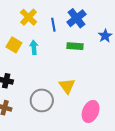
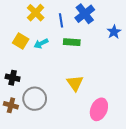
green rectangle: (75, 46) -> (72, 42), moved
cyan arrow: (34, 47) -> (41, 43), turned -112
gray circle: (42, 100) -> (35, 99), moved

